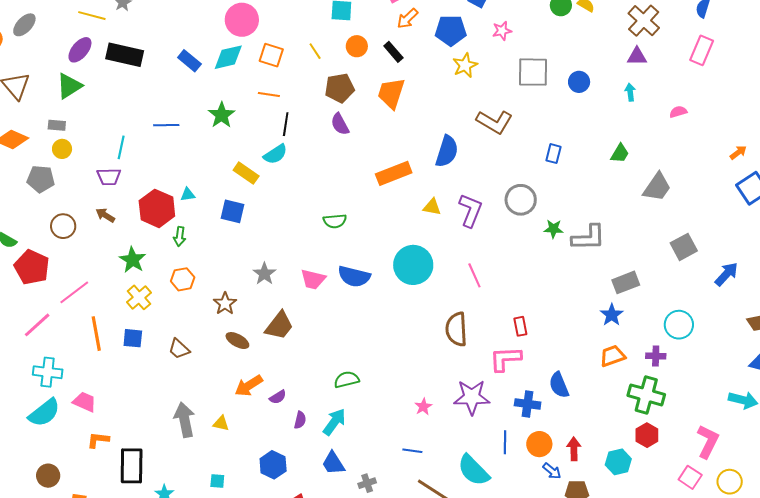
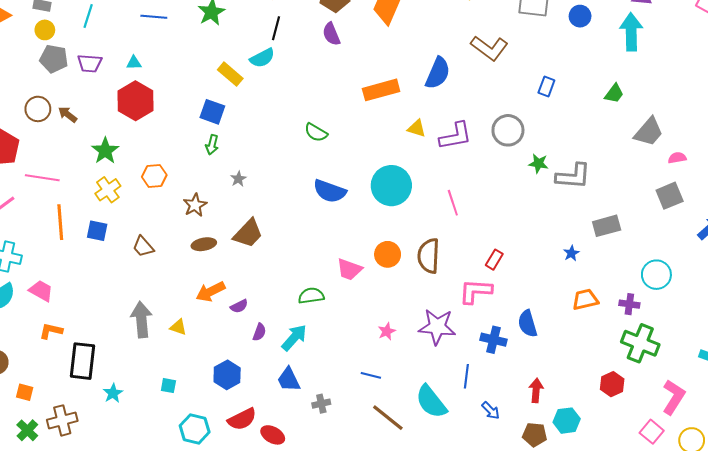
cyan arrow: (630, 92) -> (631, 32), size x2.0
pink semicircle: (678, 112) -> (677, 158), moved
cyan line: (121, 147) -> (88, 16), moved
gray pentagon: (41, 179) -> (54, 59), moved
cyan triangle: (188, 194) -> (134, 63), moved
purple L-shape: (470, 210) -> (456, 136), turned 52
brown arrow: (105, 215) -> (68, 114), moved
green semicircle: (335, 221) -> (316, 132), turned 30
green arrow: (180, 236) -> (212, 145), moved
gray star: (264, 274) -> (238, 179), size x0.7
pink trapezoid: (313, 279) -> (349, 269), moved
pink line: (74, 292) -> (42, 178), turned 40
blue star: (612, 315) -> (571, 253), moved, size x0.7
red rectangle: (520, 326) -> (494, 260), turned 36
brown ellipse: (237, 341) -> (204, 244), turned -45
green cross: (646, 395) -> (640, 343), moved
orange circle: (539, 444) -> (388, 254), moved
cyan hexagon: (618, 462) -> (567, 421), moved
blue arrow: (552, 471) -> (491, 411), moved

